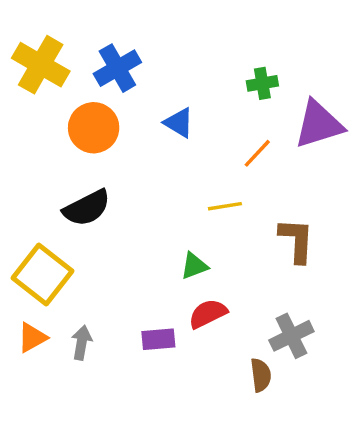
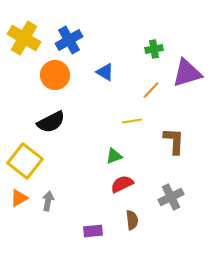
purple rectangle: (158, 339) -> (93, 231), moved
brown semicircle: (261, 375) -> (132, 220), moved

